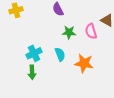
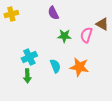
pink semicircle: (91, 31) -> (86, 35), turned 35
cyan semicircle: (60, 54) -> (55, 66), moved

